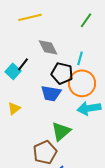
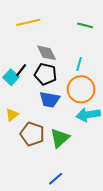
green line: (86, 20) -> (85, 25), turned 70
black pentagon: (62, 73) -> (46, 74), moved
brown pentagon: (45, 152) -> (32, 134), moved, turned -30

